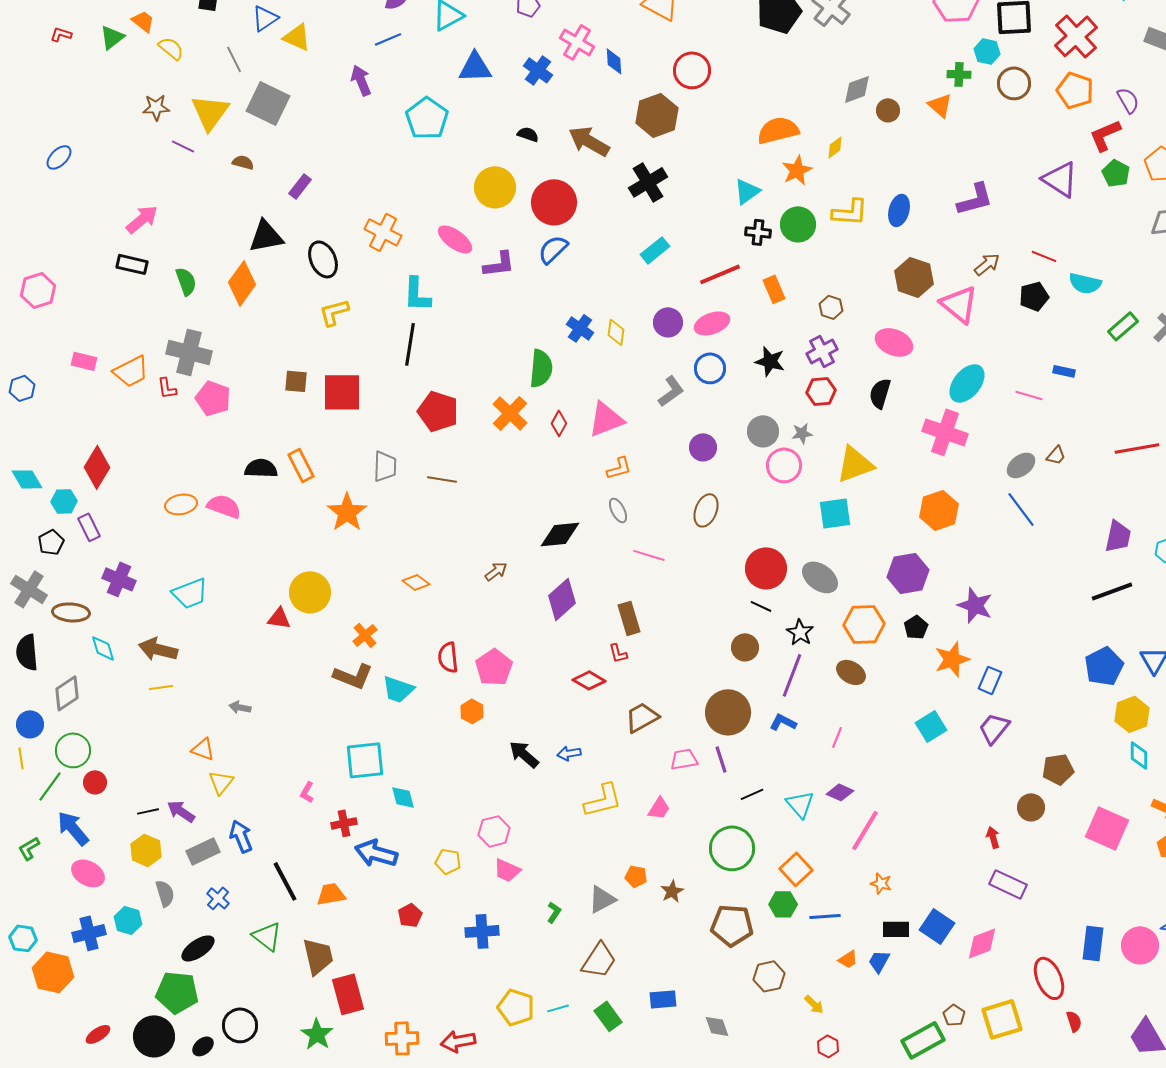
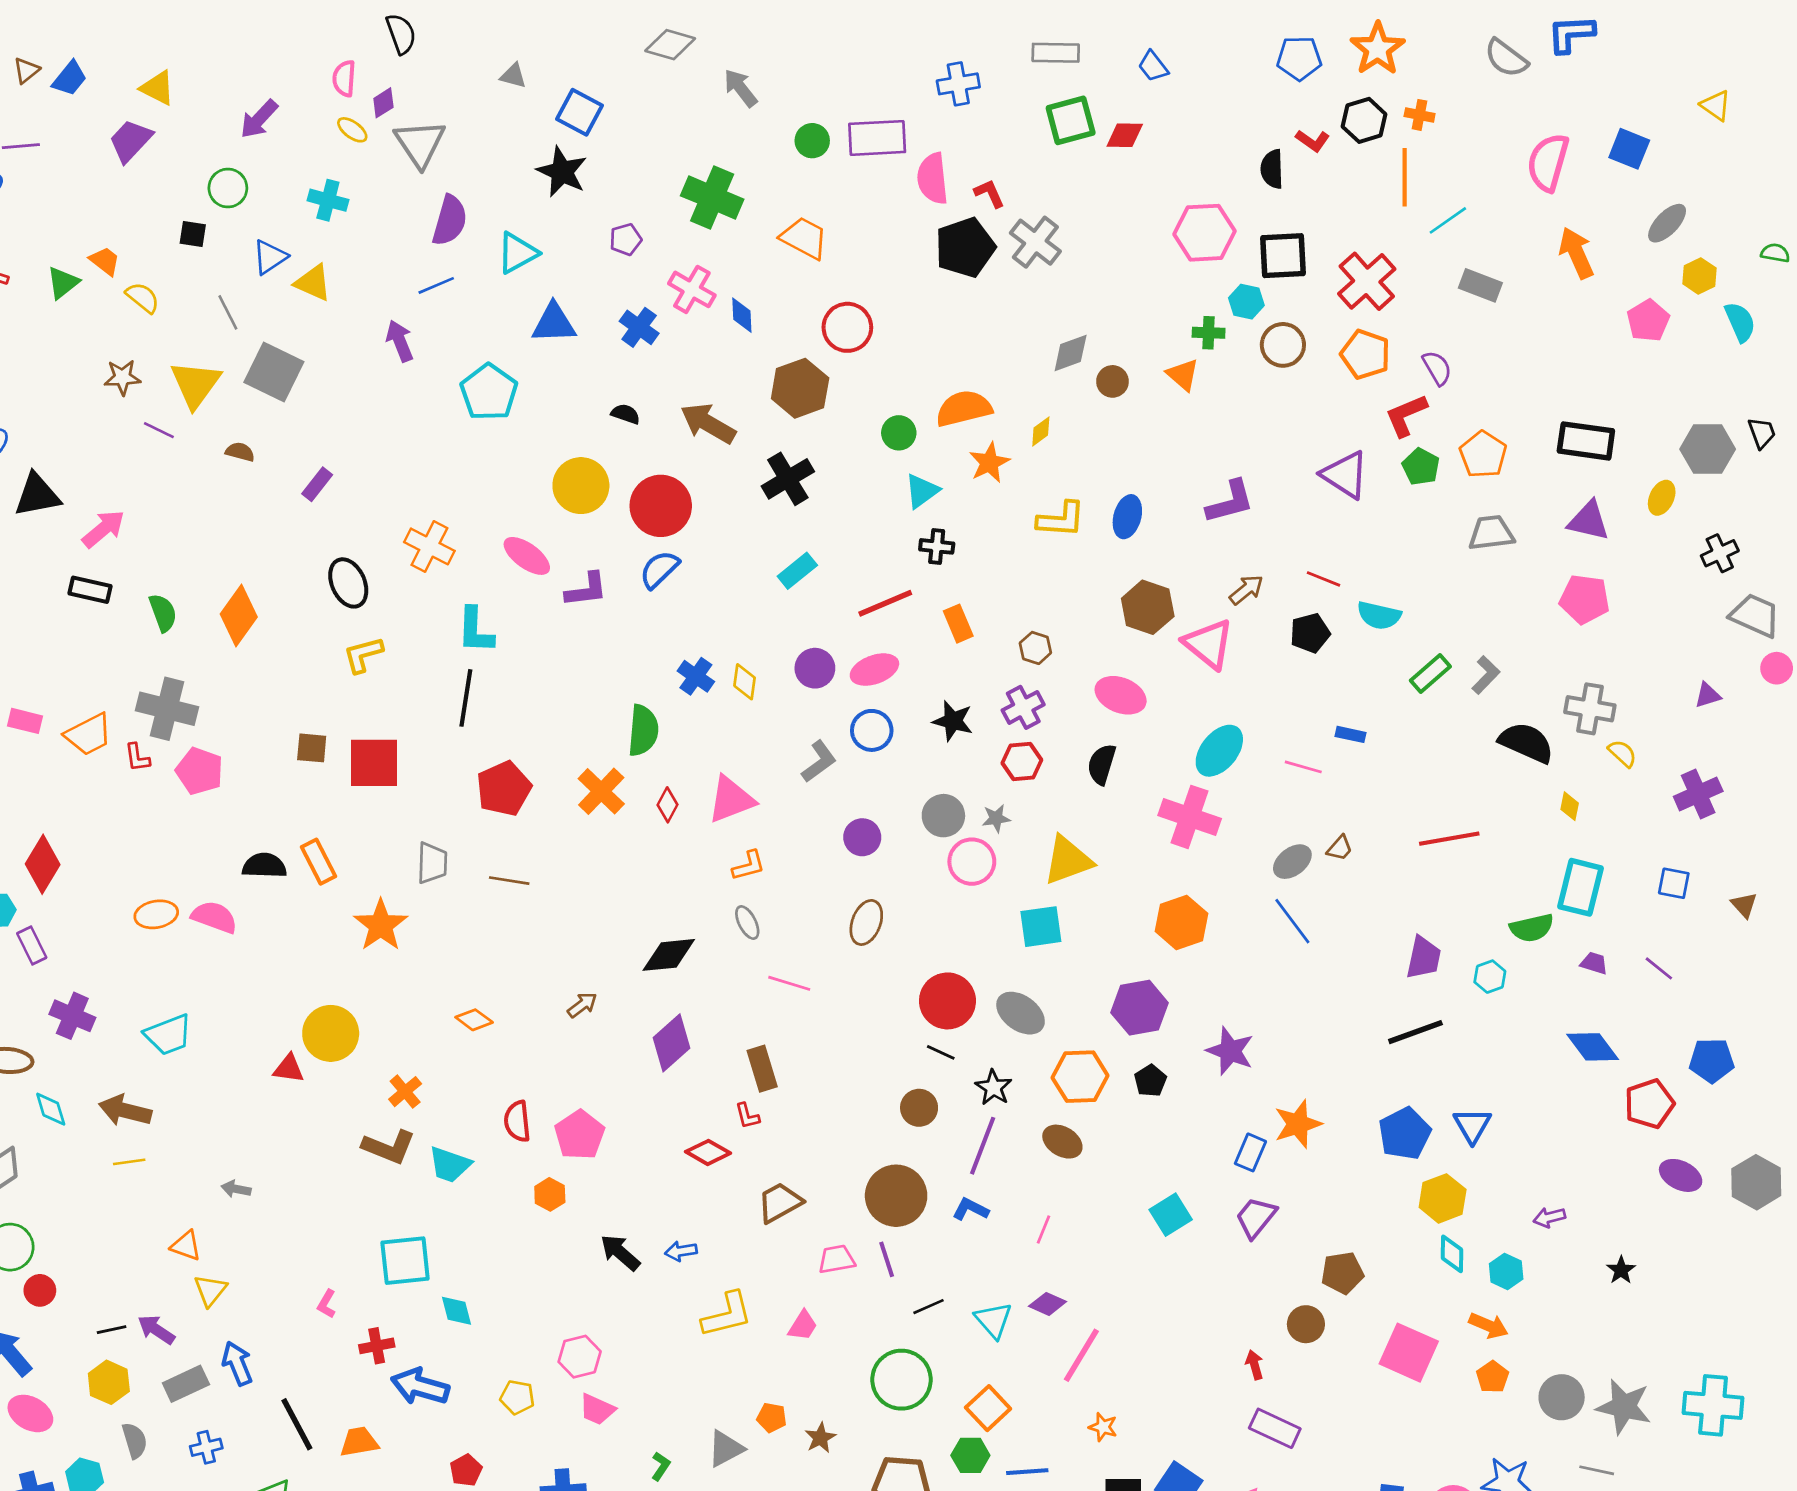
green circle: (798, 224) -> (899, 433), moved, size x0.7
black triangle: (266, 236) -> (37, 495), moved
red pentagon: (438, 411) -> (504, 789), turned 30
orange star: (952, 659) -> (1298, 1124), moved
blue cross: (218, 898) -> (206, 1447), turned 35

